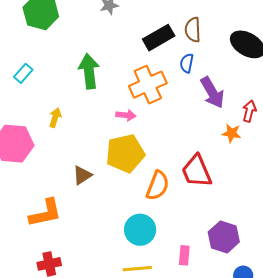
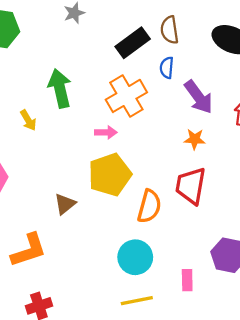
yellow arrow: (55, 118) -> (28, 120), moved, turned 138
orange star: (231, 133) -> (195, 139), moved
red trapezoid: (197, 171) -> (191, 186), turned 39

